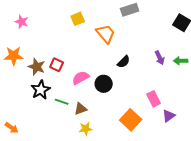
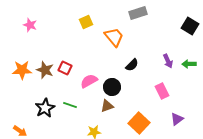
orange star: (14, 56) -> (22, 70), moved
black star: (41, 90) -> (45, 108), moved
pink rectangle: (154, 99) -> (162, 91), moved
brown triangle: (81, 109) -> (107, 106), moved

